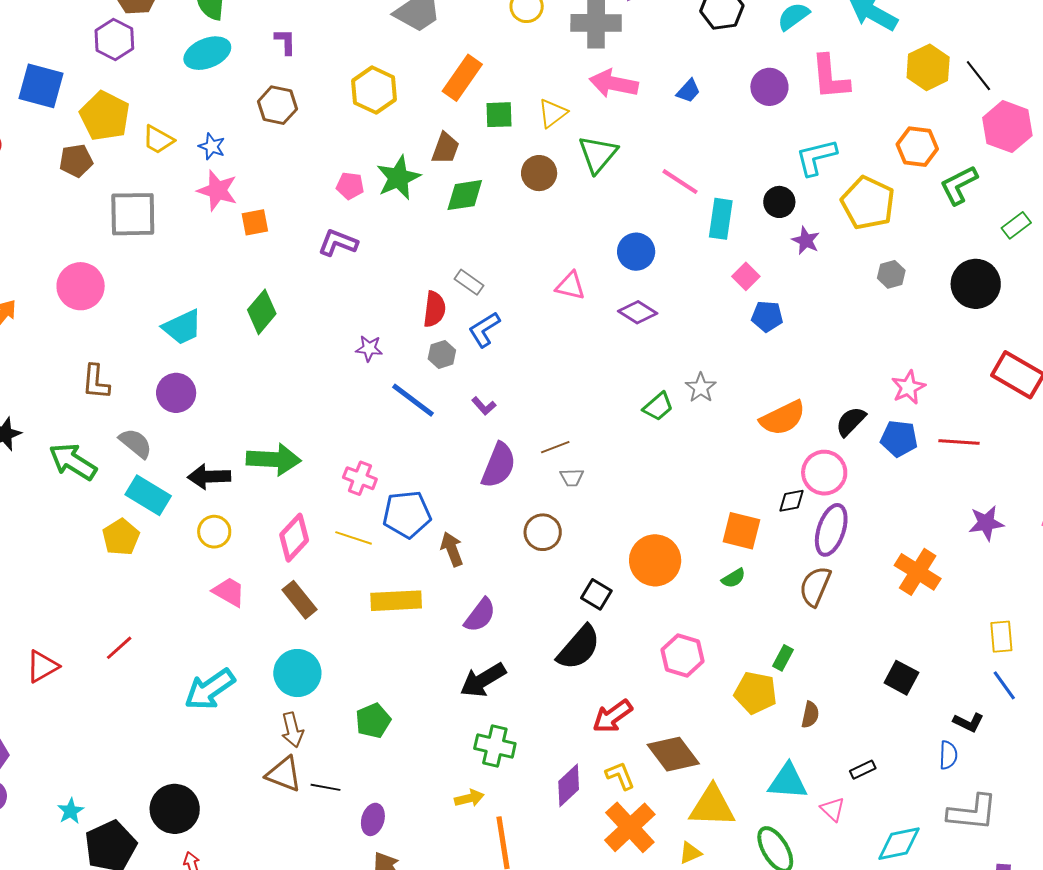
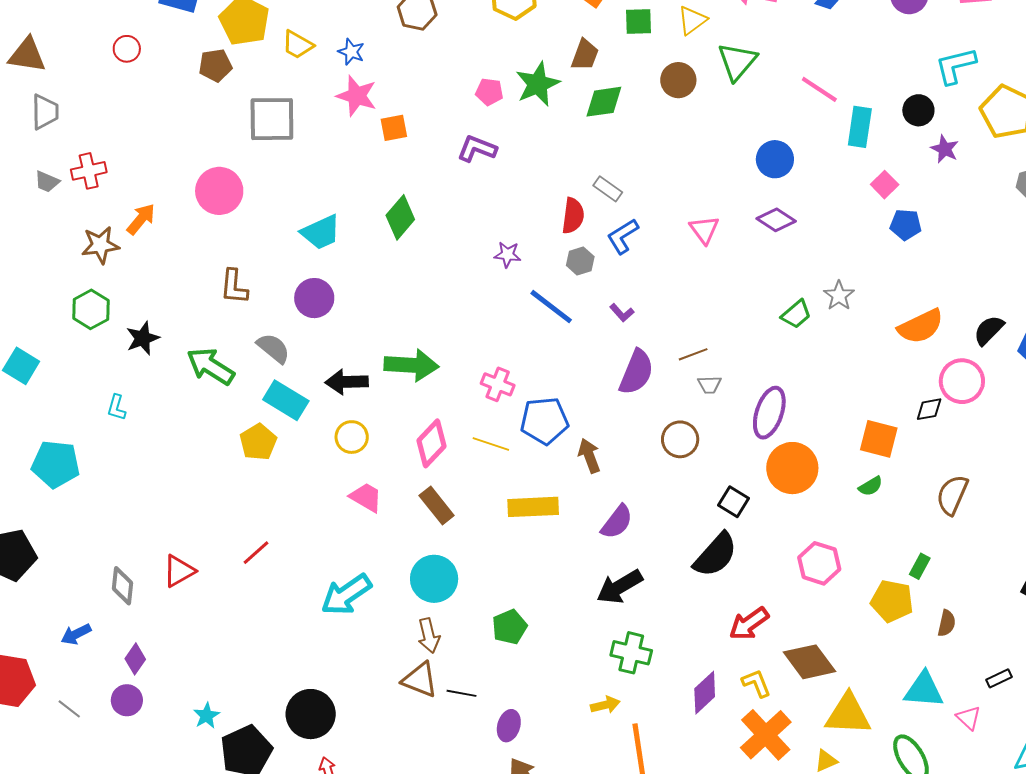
pink triangle: (570, 286) -> (704, 230), moved, turned 40
purple ellipse: (831, 530) -> (769, 413), moved

